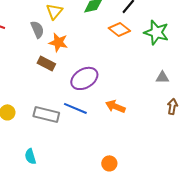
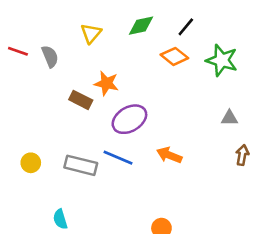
gray semicircle: (37, 29) -> (50, 56), moved
orange star: (58, 42) -> (106, 83), moved

